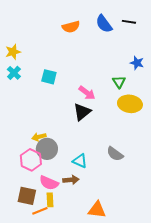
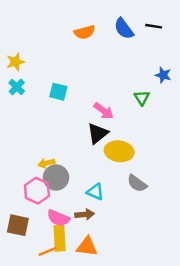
yellow ellipse: (130, 104) -> (119, 151), moved
brown square: (27, 196) -> (18, 225), moved
yellow rectangle: (50, 200) -> (60, 238), size x1.5
orange triangle: (97, 210) -> (87, 247), moved

